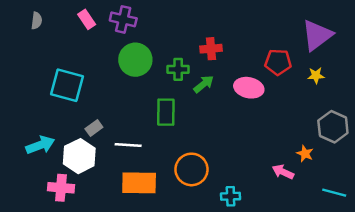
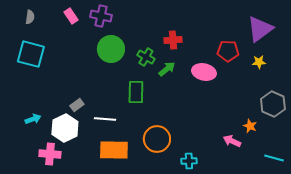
green cross: (178, 69) -> (146, 57), turned 30
cyan square: (67, 85) -> (31, 54), moved
cyan arrow: (40, 145) -> (33, 119), size x0.7

